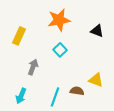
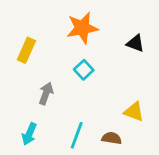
brown semicircle: (77, 91) -> (112, 138), moved

